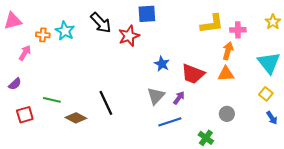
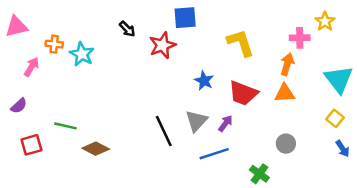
yellow star: (273, 22) -> (325, 21), moved
black arrow: (101, 23) -> (127, 29), size x0.6
yellow L-shape: (212, 24) -> (241, 43), moved, turned -100
cyan star: (65, 31) -> (82, 54), moved
black line: (106, 103) -> (164, 131), moved

